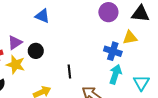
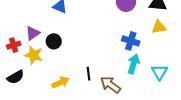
yellow triangle: (130, 38) -> (159, 27), moved
black line: (69, 71) -> (88, 74), moved

